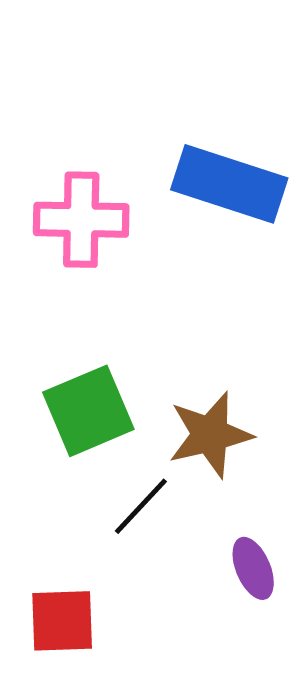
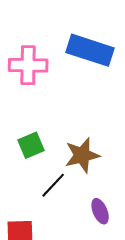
green square: (88, 411) -> (31, 145), size x0.7

